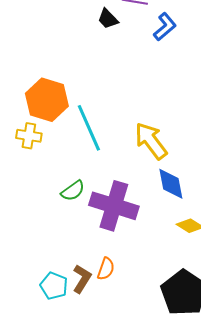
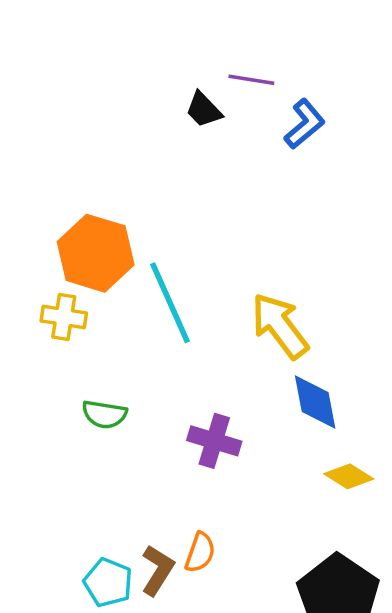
green semicircle: (73, 191) -> (104, 414), moved, turned 45
purple cross: (114, 206) -> (214, 441), size x0.6

